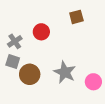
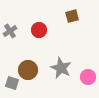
gray cross: (15, 41) -> (10, 31), moved
gray square: (13, 62) -> (12, 83), moved

